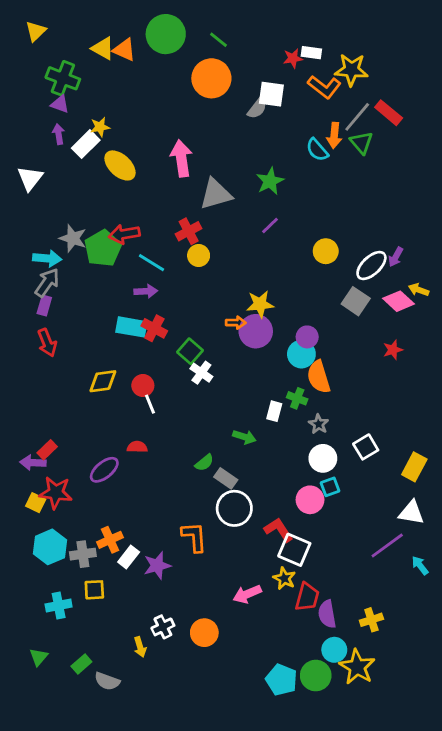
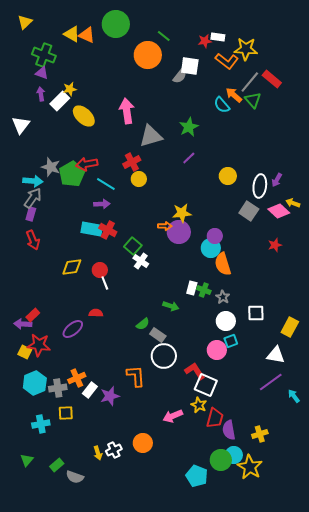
green line: (219, 40) -> (164, 36), moved
orange arrow: (334, 135) -> (234, 95), turned 126
white ellipse: (371, 265) -> (260, 186), turned -40
green cross: (297, 398) -> (204, 290), moved
white square: (366, 447) -> (256, 313), turned 30
white triangle: (411, 513) -> (276, 355), moved
white cross: (163, 627) -> (114, 450), moved
green circle: (316, 676) -> (221, 460), moved

